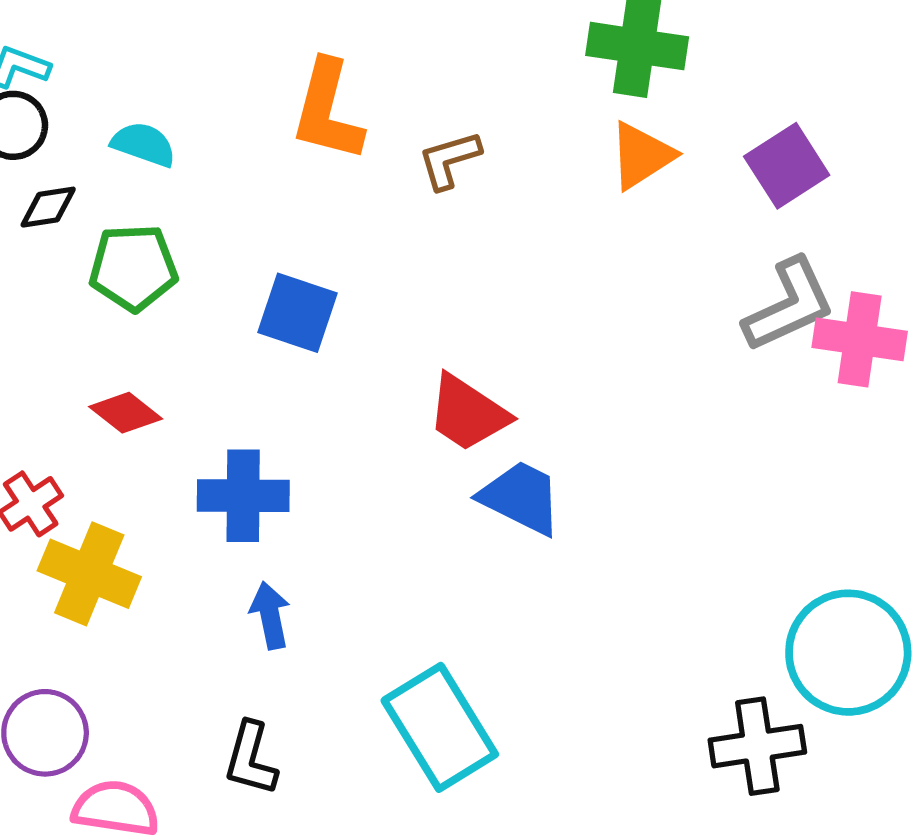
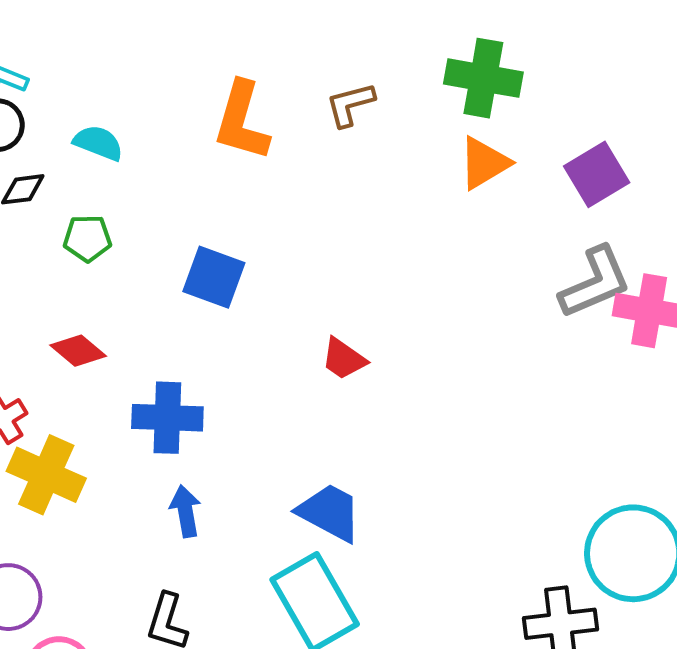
brown L-shape: (449, 160) -> (350, 104), moved
green pentagon: (133, 268) -> (87, 238), size x0.7
red trapezoid: (468, 413) -> (344, 359), size x0.7
blue trapezoid: (521, 498) -> (330, 512), moved

